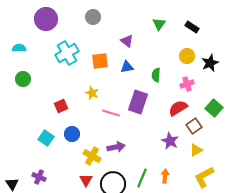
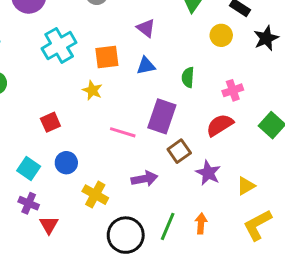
yellow circle: (187, 56) -> (221, 35), moved
black star: (210, 63) -> (266, 38), moved
yellow star: (92, 93) -> (92, 90), moved
brown square: (194, 126) -> (179, 151), moved
purple arrow: (116, 147) -> (144, 179), moved
purple cross: (39, 177) -> (29, 203), moved
red triangle: (86, 180) -> (49, 225), moved

